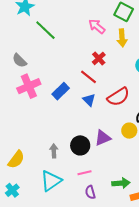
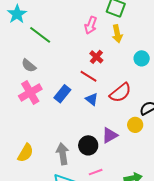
pink arrow: (97, 26) -> (91, 25), turned -102
gray semicircle: (19, 60) -> (29, 66), moved
gray arrow: (54, 151) -> (63, 154), size x1.5
yellow semicircle: (16, 159) -> (26, 153), moved

